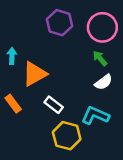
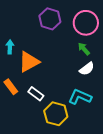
white rectangle: (54, 105) -> (36, 94), moved

